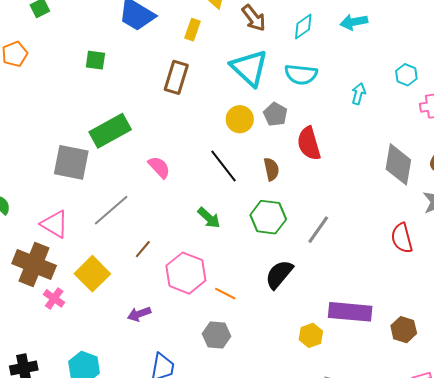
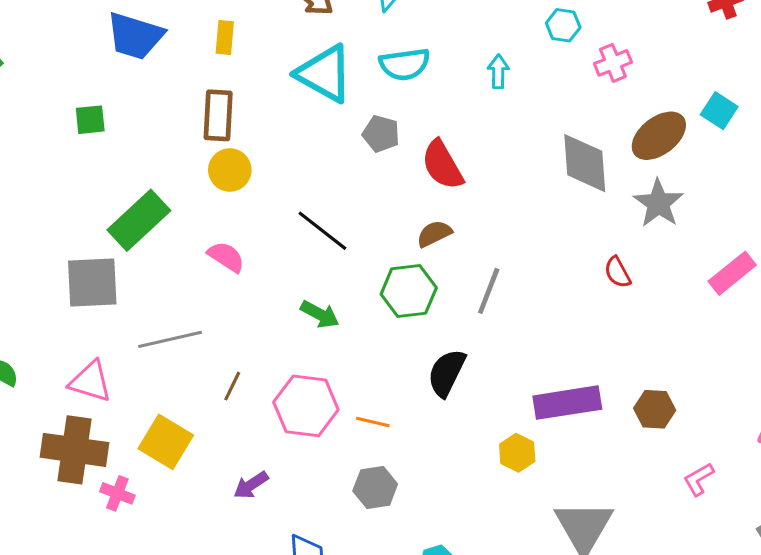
yellow circle: (240, 119) -> (230, 170), moved
brown semicircle: (271, 169) -> (434, 234), moved, turned -90
gray line: (111, 210) -> (170, 339), turned 42
red semicircle: (402, 238) -> (618, 272), size x0.7

